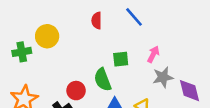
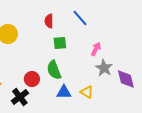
green square: (121, 59) -> (60, 43), moved
gray star: (163, 77) -> (104, 68), turned -30

